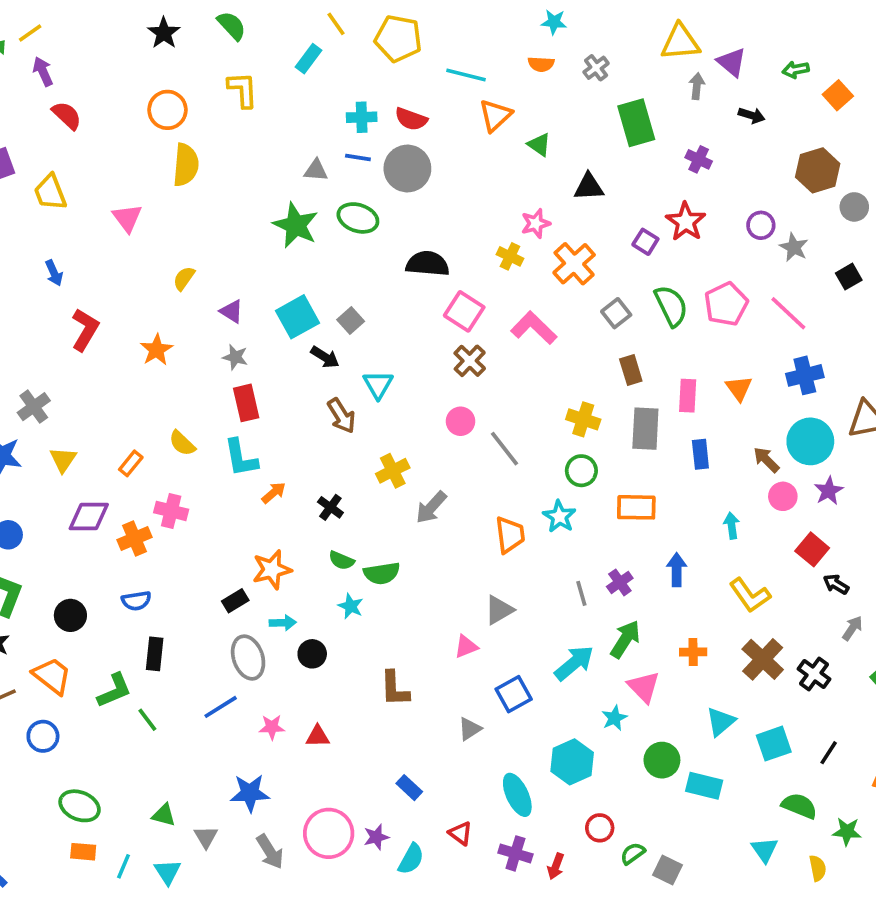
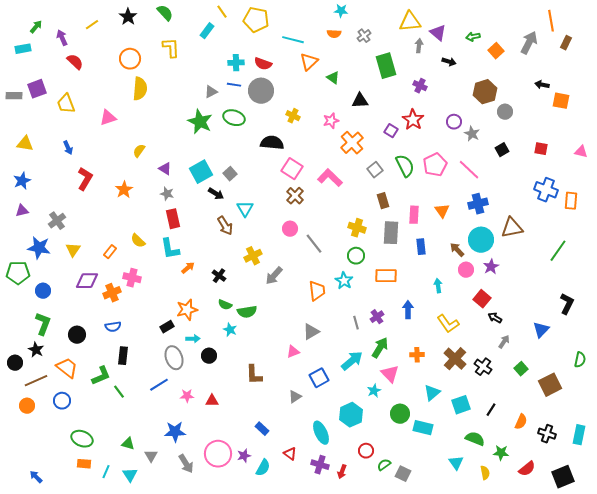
yellow line: (30, 33) -> (92, 25), moved
gray triangle: (316, 170) -> (211, 92), turned -32
pink triangle: (127, 218) -> (108, 118), turned 48
yellow cross: (510, 256) -> (293, 116), moved

